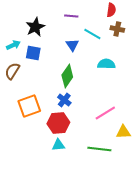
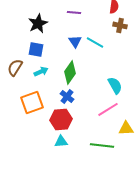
cyan line: (92, 34) -> (95, 42), moved
cyan arrow: (13, 45) -> (41, 71), moved
cyan semicircle: (106, 64) -> (115, 85), moved, turned 60

